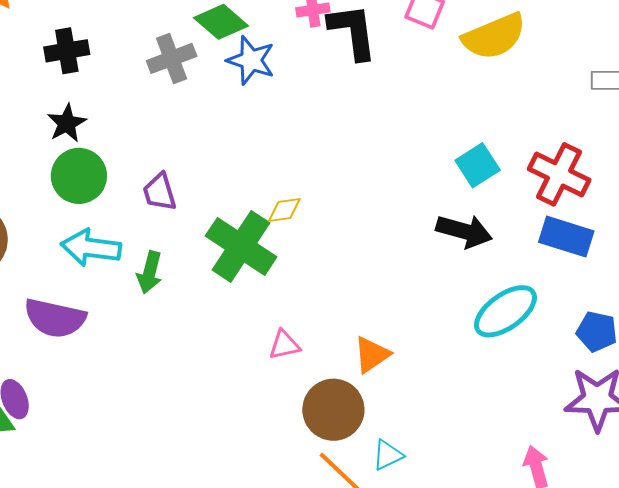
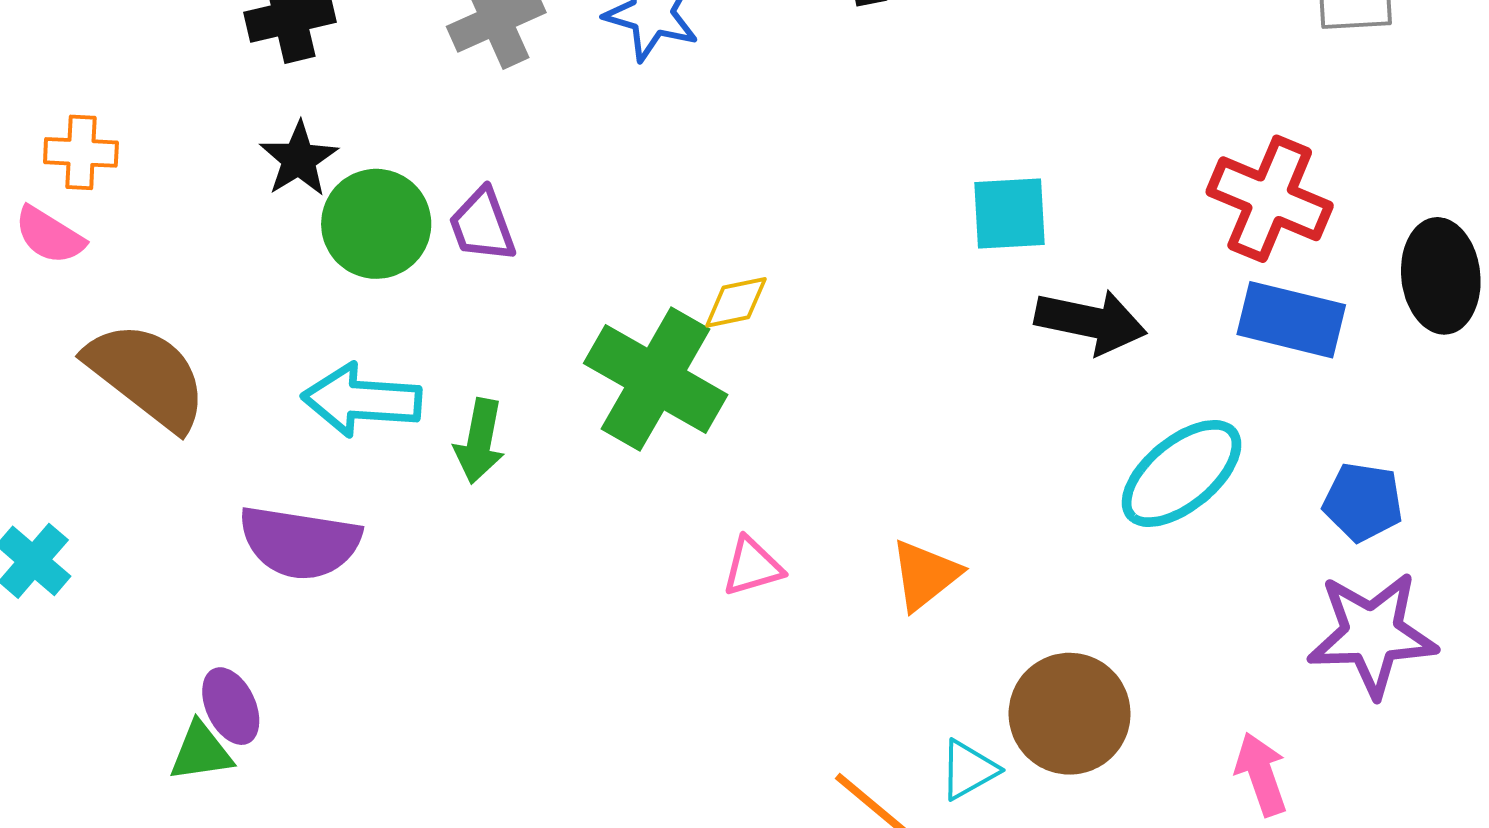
cyan square: (478, 165) -> (1010, 214), moved, turned 33
green circle: (79, 176) -> (376, 224), moved
purple trapezoid: (160, 192) -> (482, 225), moved
brown circle: (333, 410) -> (1070, 714), moved

